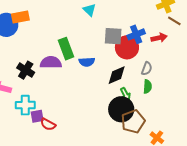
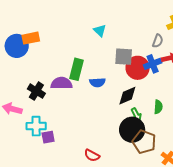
blue cross: (136, 34) -> (153, 64), moved
green rectangle: (66, 49) -> (77, 69), turned 35
gray semicircle: (147, 69) -> (158, 41), moved
brown pentagon: (133, 121) -> (144, 142), turned -30
red semicircle: (48, 124) -> (92, 155), moved

